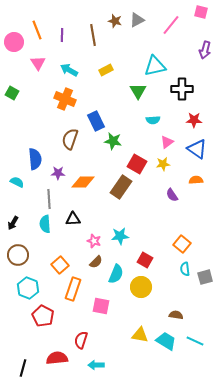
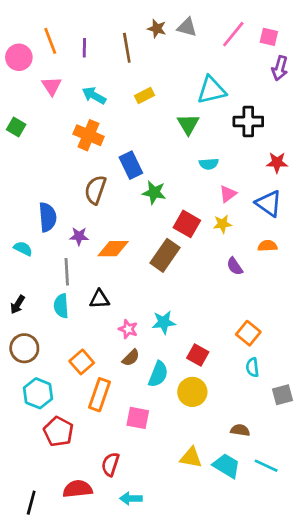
pink square: (201, 12) -> (269, 37), moved
gray triangle: (137, 20) -> (187, 27), turned 42
red star: (194, 120) -> (277, 162), moved
gray square: (205, 277) -> (282, 395), moved

